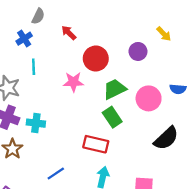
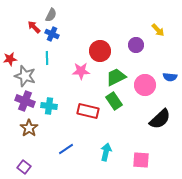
red arrow: (69, 33) -> (34, 27), moved
blue cross: (24, 39) -> (52, 34), moved, turned -32
red rectangle: (96, 144) -> (88, 111), moved

